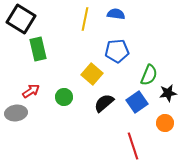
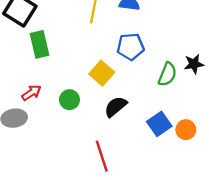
black star: (168, 93) -> (194, 64), moved
blue square: (137, 102) -> (159, 124), moved
red line: (133, 146) -> (102, 156), moved

